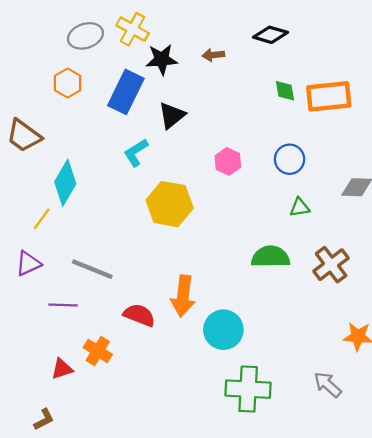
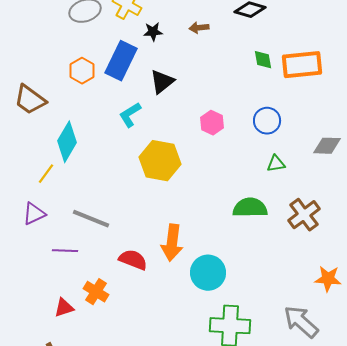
black star: (162, 59) -> (153, 32), size x0.7
orange hexagon: (68, 83) -> (82, 71), moved
gray arrow: (328, 385) -> (301, 322), size x1.4

